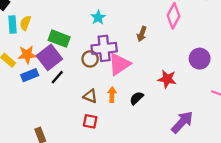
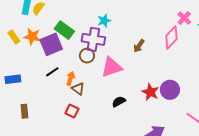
purple cross: (104, 48) -> (93, 39), moved
purple circle: (200, 59) -> (170, 90), moved
blue rectangle: (30, 75) -> (13, 79), moved
black line: (57, 77) -> (52, 72), moved
orange arrow: (112, 95) -> (71, 78), moved

